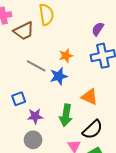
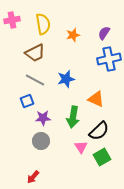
yellow semicircle: (46, 15) -> (43, 24), moved
brown trapezoid: (24, 31) -> (35, 53), moved
orange star: (66, 56) -> (73, 35), moved
gray line: (36, 66) -> (35, 80), moved

